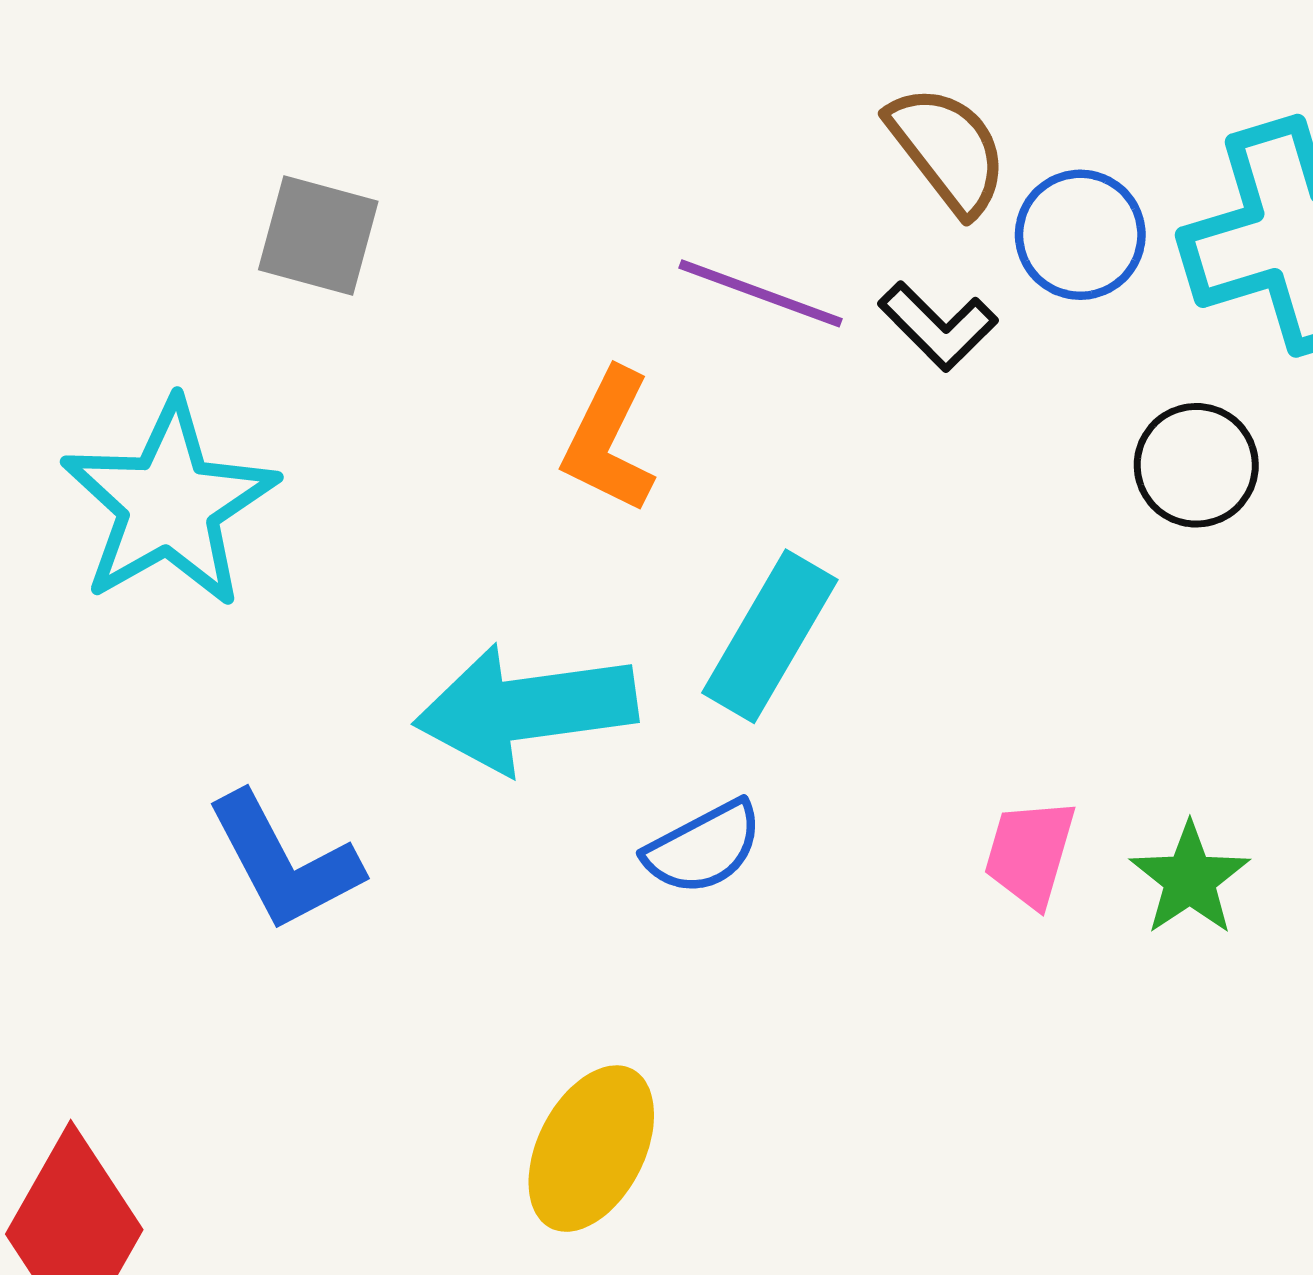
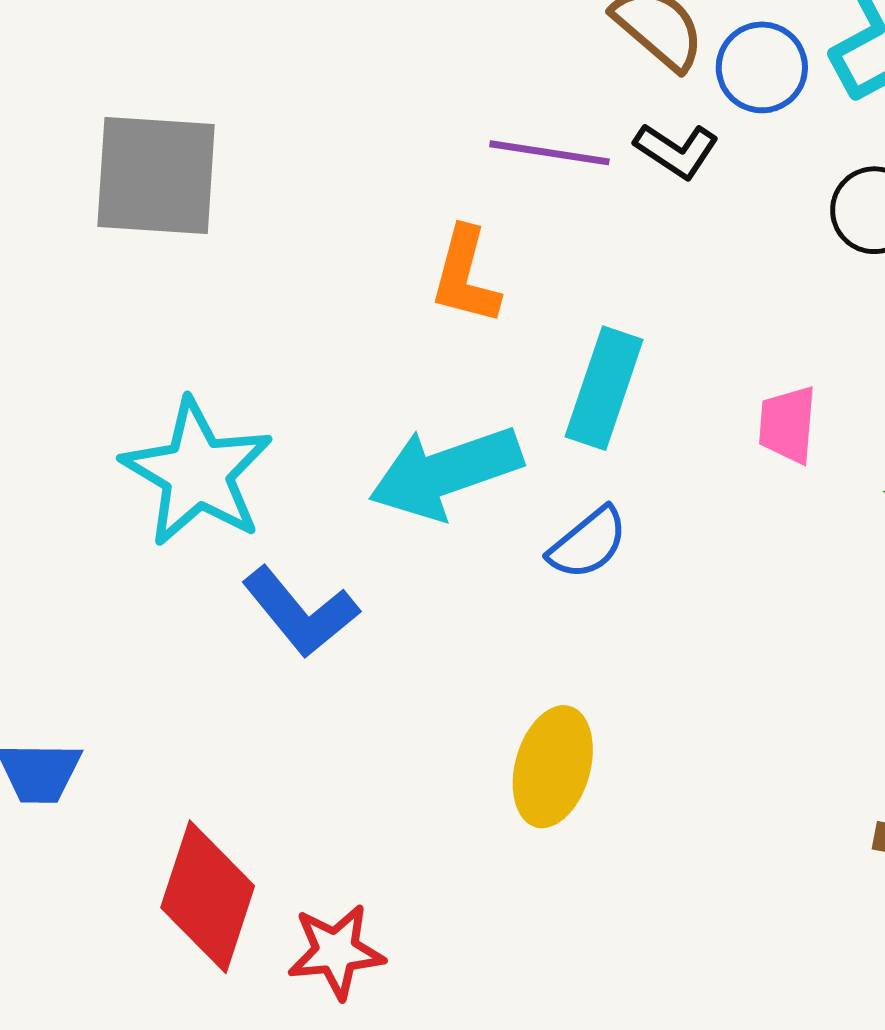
gray square: (318, 235) -> (156, 176), moved, size x1.6
cyan star: (169, 504) -> (197, 473), moved
pink trapezoid: (1030, 853) -> (787, 425), moved

